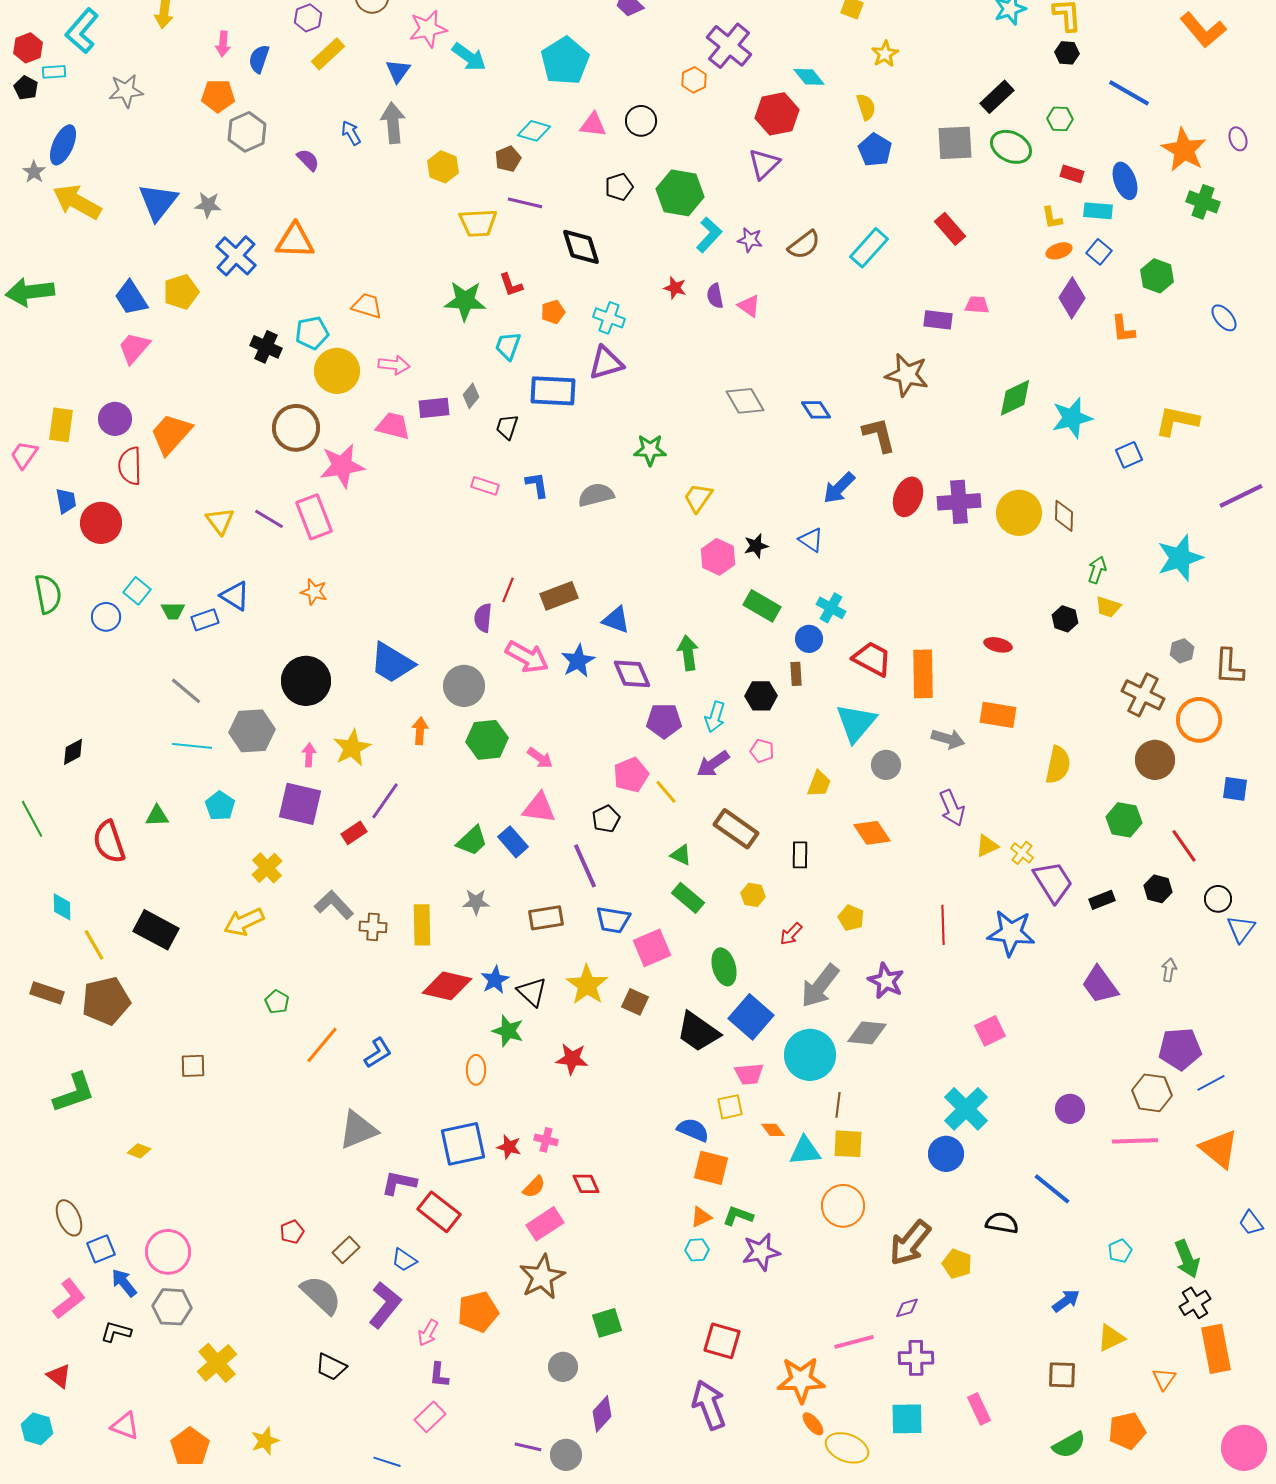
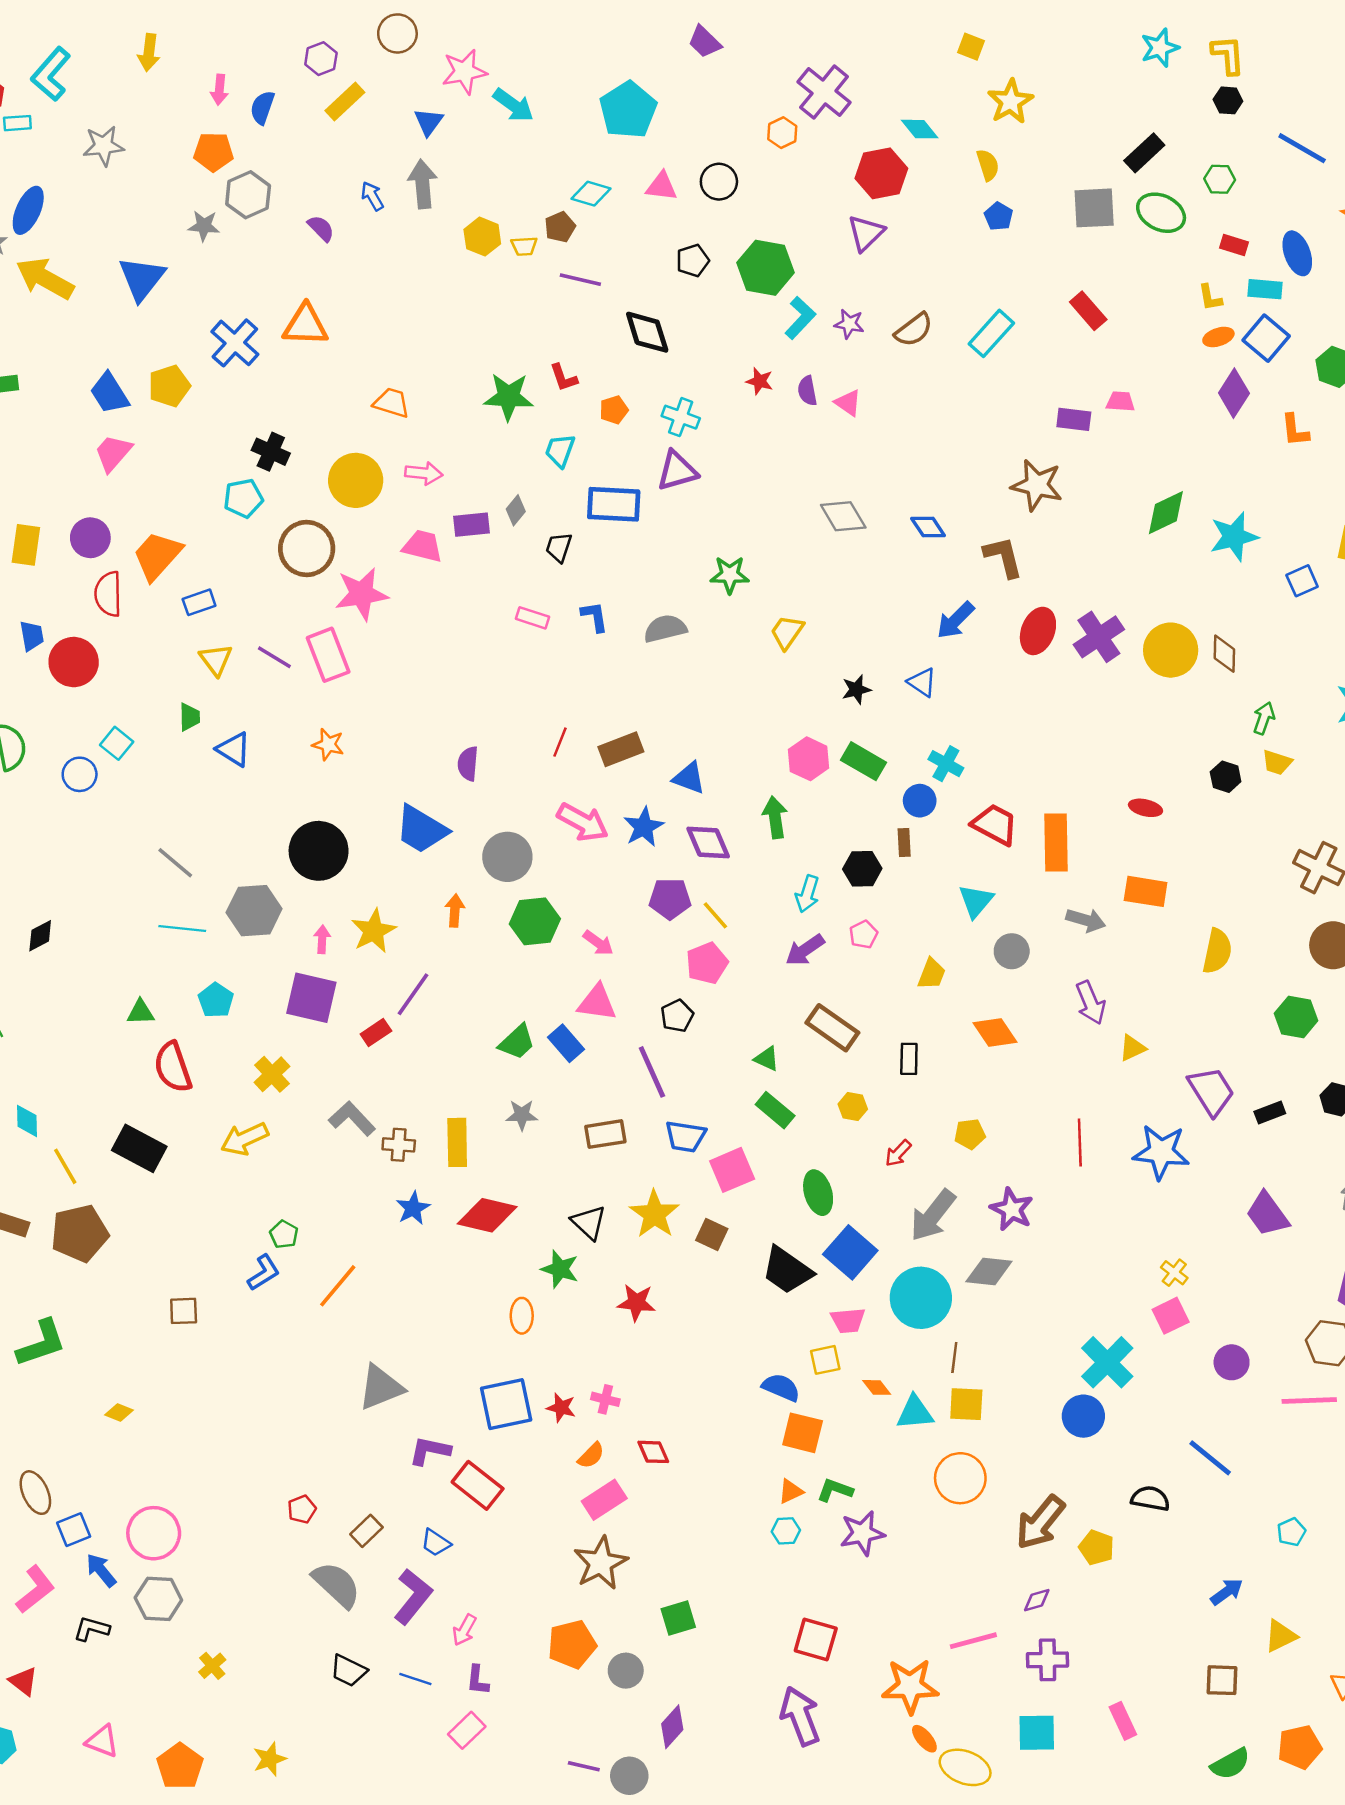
yellow star: (885, 54) -> (1010, 102), size x1.4
blue pentagon: (875, 150) -> (999, 216), size x0.7
gray star: (208, 205) -> (204, 226), moved
yellow trapezoid: (478, 223) -> (524, 246), moved, size x0.6
blue square: (1099, 252) -> (1266, 338), size x1.5
cyan pentagon: (312, 333) -> (243, 498), moved
purple cross: (959, 502) -> (1099, 637), turned -30
pink hexagon: (718, 557) -> (809, 759), moved
green trapezoid: (173, 611) -> (190, 717), moved, turned -90
purple semicircle: (483, 618) -> (468, 764), moved
blue rectangle: (205, 620) -> (199, 602), moved
purple pentagon: (664, 721) -> (670, 899), moved
cyan triangle: (856, 723) -> (976, 901), size x0.7
pink pentagon: (762, 751) -> (863, 934), turned 30
yellow line: (666, 792) -> (715, 915), moved
red semicircle: (109, 842) -> (173, 1067), moved
yellow cross: (1022, 853) -> (1174, 1273), moved
yellow pentagon: (851, 918) -> (970, 1134), turned -30
blue star: (495, 980) -> (413, 1208), moved
pink square: (990, 1031) -> (1171, 1316), moved
blue L-shape: (378, 1053) -> (264, 1273), moved
orange pentagon: (478, 1312) -> (572, 1644), moved
yellow cross: (217, 1363) -> (212, 1666), size x0.6
blue line: (387, 1462) -> (415, 1679), moved

